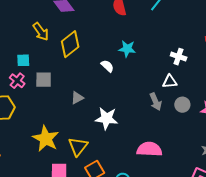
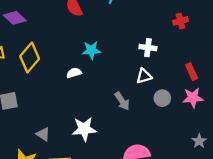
white semicircle: (107, 66) -> (74, 73), turned -48
gray triangle: (77, 98) -> (43, 134), moved, turned -48
gray arrow: (156, 102) -> (122, 101), moved

